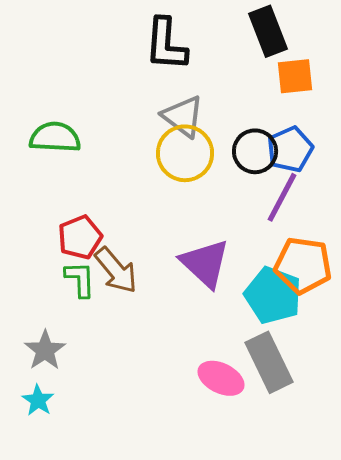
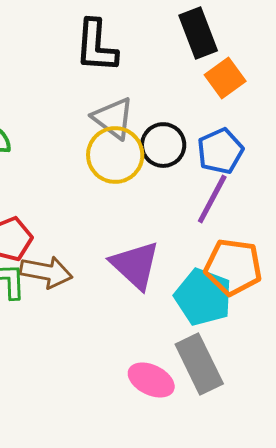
orange square: (295, 76) -> (225, 78), turned -30
black circle: (255, 151) -> (163, 145), moved
brown arrow: (116, 270) -> (46, 272), turned -39

